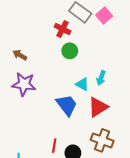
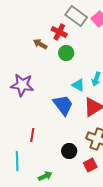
brown arrow: (20, 55) -> (40, 44), moved
red line: (54, 146) -> (32, 135), moved

